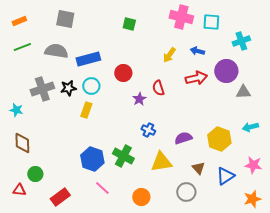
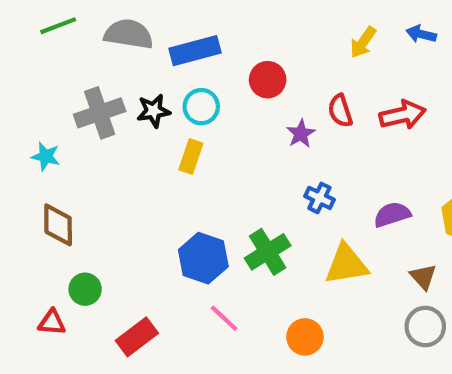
red arrow: (196, 78) -> (402, 115), moved
green cross: (123, 156) -> (268, 252), turned 30
gray circle: (186, 192) -> (425, 327), moved

